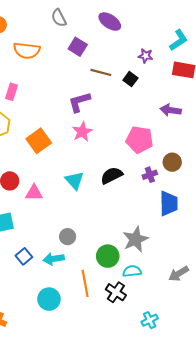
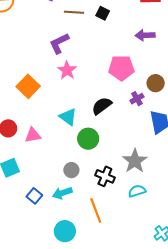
green circle: (108, 256) -> (88, 139), moved
black cross: (116, 292) -> (105, 176), moved

